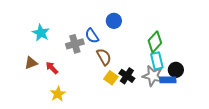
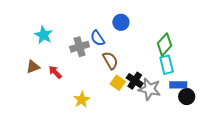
black circle: (176, 70) -> (187, 97), moved
gray star: (153, 76) -> (150, 89), moved
yellow star: (58, 94) -> (82, 100), moved

